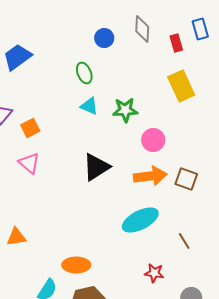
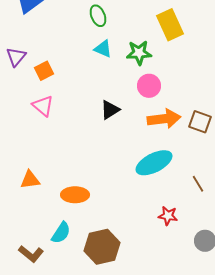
yellow rectangle: (181, 86) -> (170, 25), moved
pink circle: (153, 140) -> (149, 86), moved
black triangle: (96, 167) -> (110, 110), size x0.7
orange ellipse: (76, 265) -> (75, 195), moved

